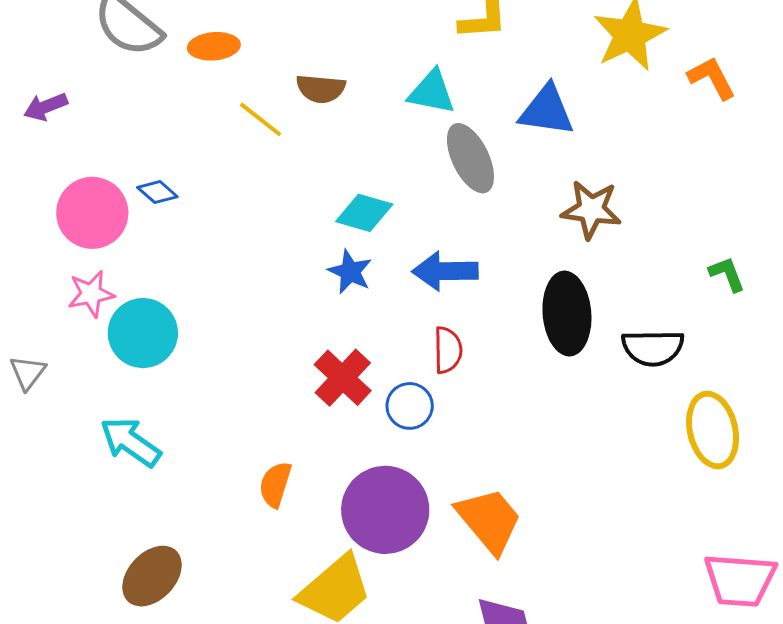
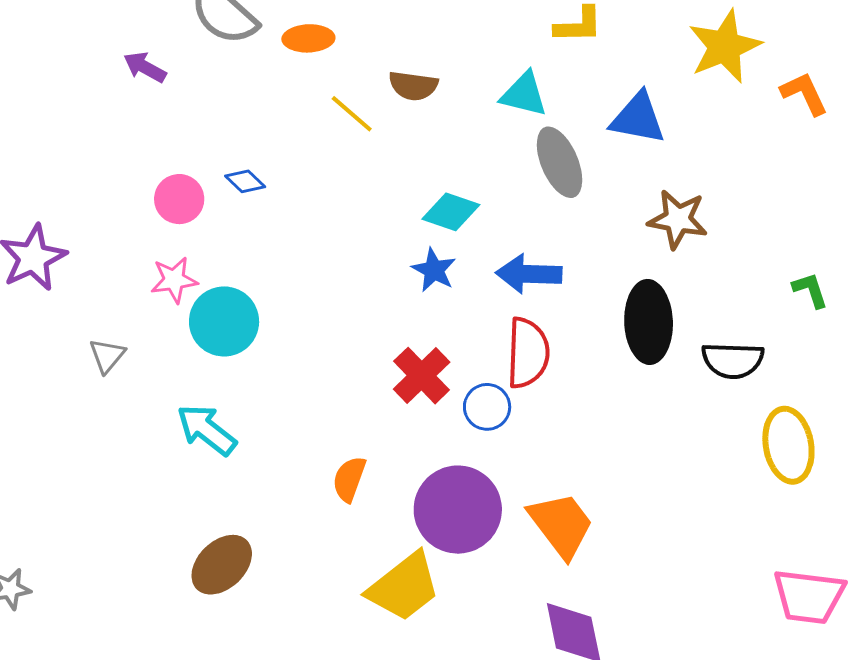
purple arrow: (46, 107) -> (145, 67), moved, turned 48
pink circle: (92, 213) -> (179, 199), size x0.7
red semicircle: (448, 350) -> (528, 353), size x1.5

